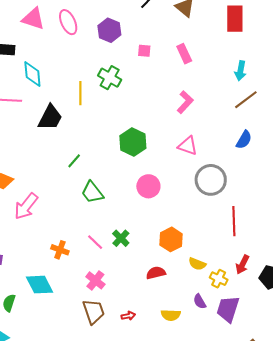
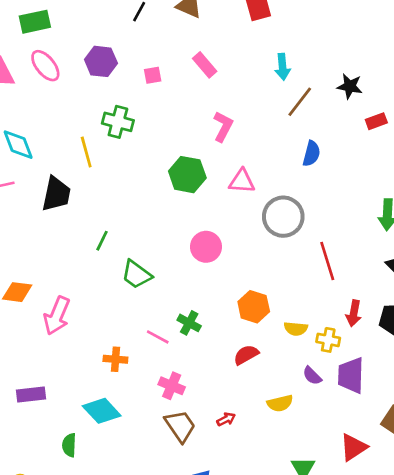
green hexagon: (133, 142) -> (187, 175), moved

